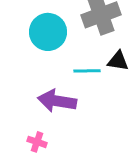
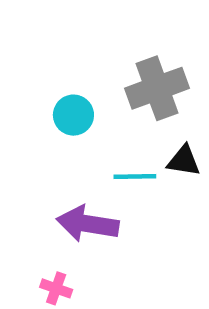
cyan circle: (48, 32) -> (73, 115), size x0.7

